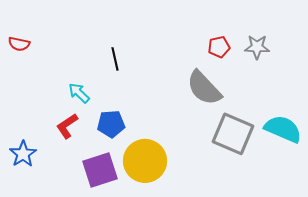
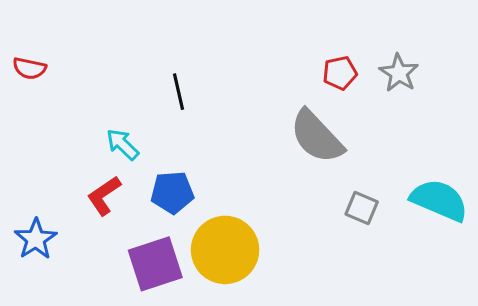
gray star: (257, 47) -> (399, 73), turned 30
gray square: (233, 134) -> (362, 208), size x0.5

